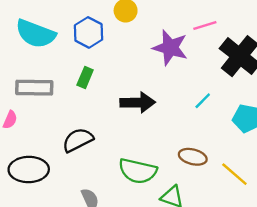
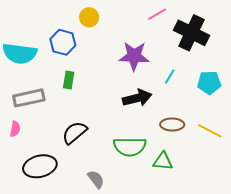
purple star: (170, 48) -> (134, 56), moved
black arrow: (138, 103) -> (137, 98), moved

